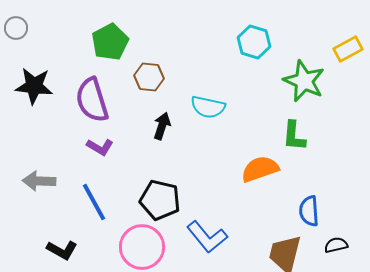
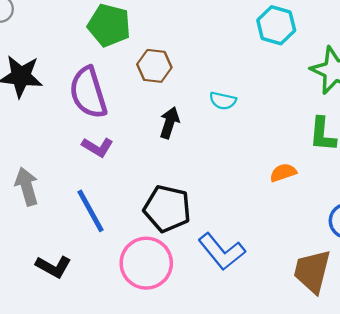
green pentagon: (110, 42) -> (109, 25), turned -30
cyan semicircle: (208, 107) -> (223, 101), size x0.7
orange semicircle: (260, 169) -> (283, 173), size x0.6
gray arrow: (39, 181) -> (27, 187), turned 72

